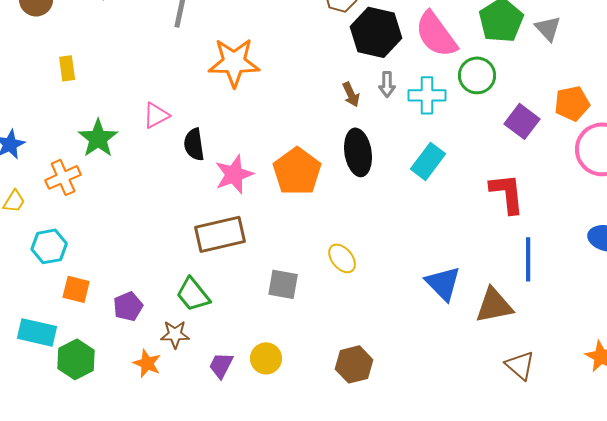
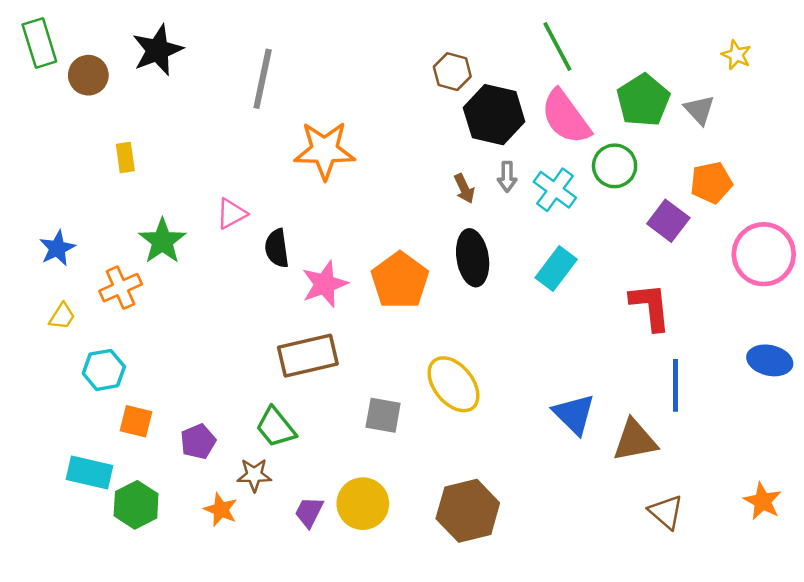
cyan cross: (427, 95) -> (555, 190), turned 36
orange pentagon: (572, 103) -> (711, 183), moved
yellow ellipse: (342, 258) -> (453, 384), size x1.6
yellow circle: (266, 358) -> (363, 504), size x1.4
brown hexagon: (354, 364) -> (468, 511), size x1.4

